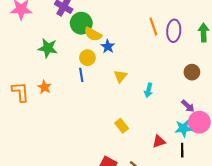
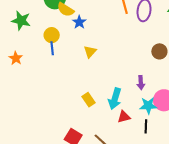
yellow circle: (87, 58) -> (52, 35), moved
cyan arrow: (149, 90) -> (115, 99), moved, size x1.5
purple arrow: (188, 106) -> (141, 83), moved, turned 40

